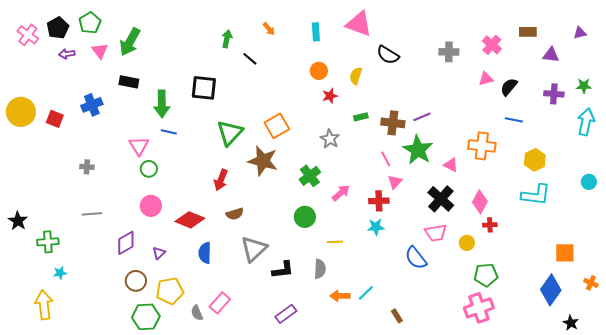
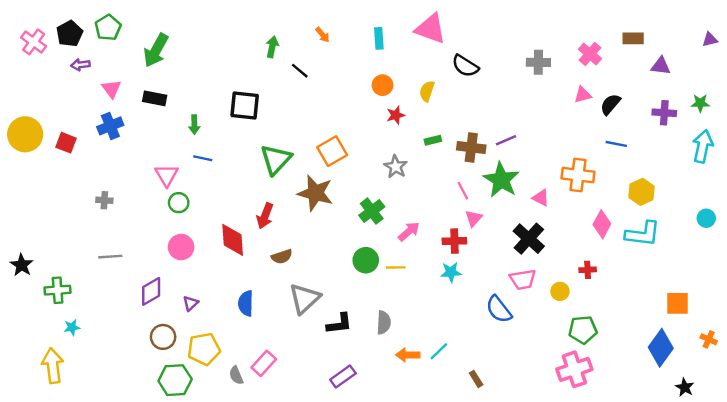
purple triangle: (580, 33) -> (710, 40), moved
pink triangle: (100, 51) -> (112, 89), moved
green arrow: (162, 104) -> (194, 125), size x0.6
pink diamond: (480, 202) -> (602, 224), moved
red diamond: (190, 220) -> (233, 240), moved, turned 64
yellow line: (335, 242) -> (396, 267), moved

